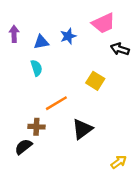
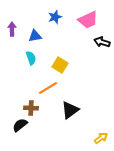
blue star: (68, 36) -> (55, 17), moved
yellow square: (95, 81) -> (60, 65), moved

